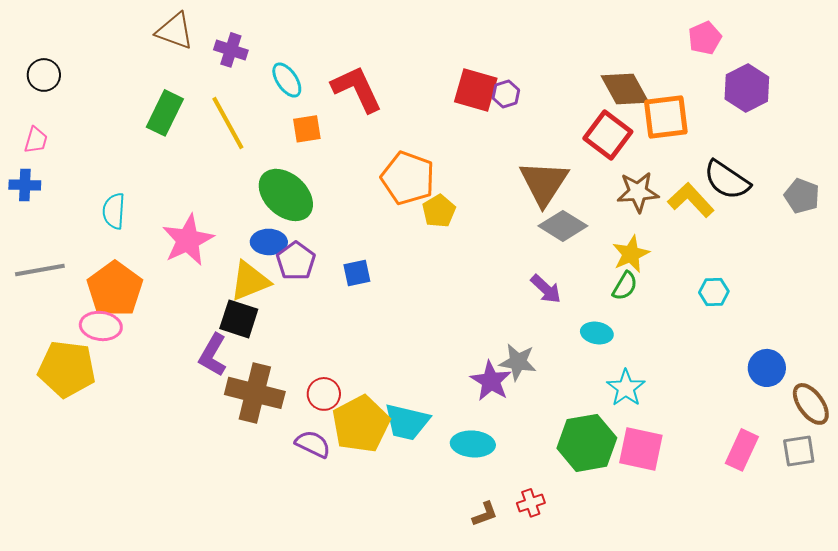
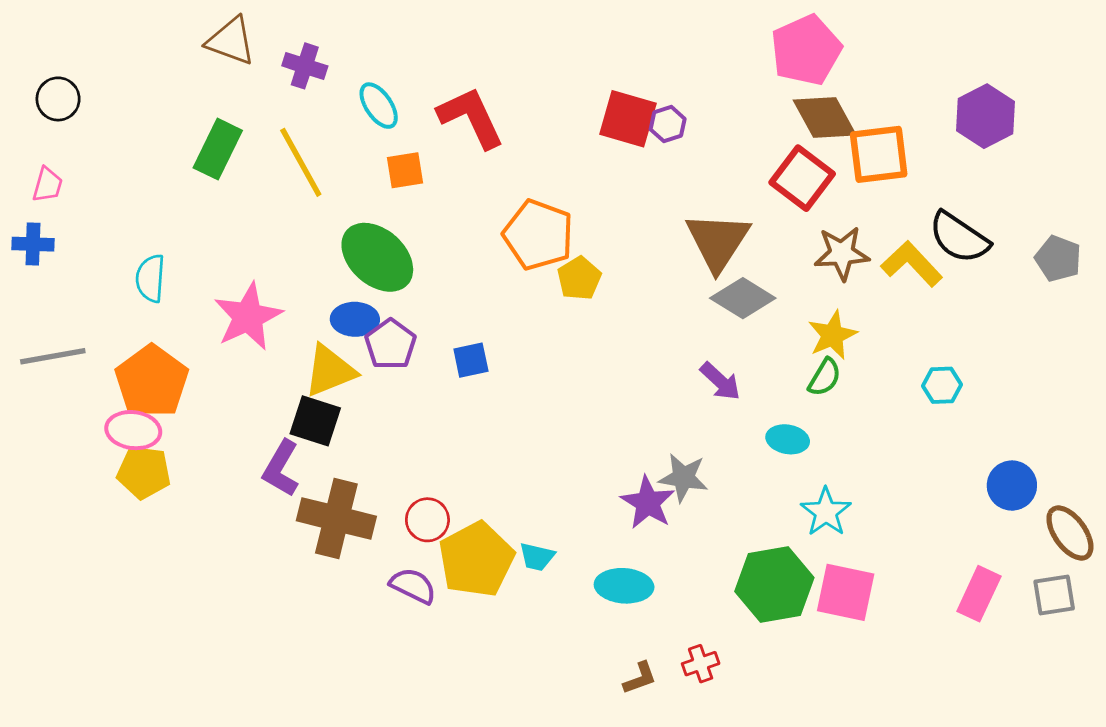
pink pentagon: (705, 38) -> (806, 50), moved, size x1.6
yellow pentagon: (67, 369) -> (144, 472), moved, size x0.7
cyan trapezoid: (407, 422) -> (537, 557), size x0.6

